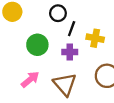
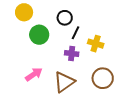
green circle: (37, 45) -> (39, 35), moved
brown triangle: (65, 84) -> (64, 82), turned 30

